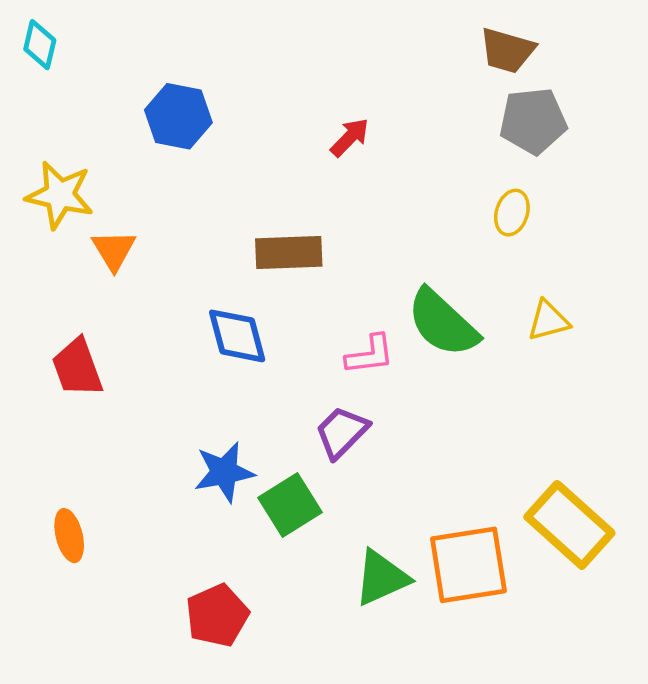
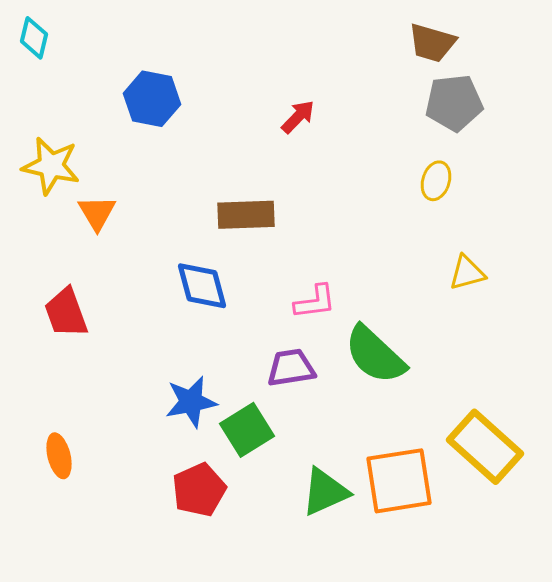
green semicircle: (443, 323) -> (375, 355), moved
purple trapezoid: (342, 432) -> (291, 368), turned 36
red pentagon: (217, 615) -> (199, 490), moved

